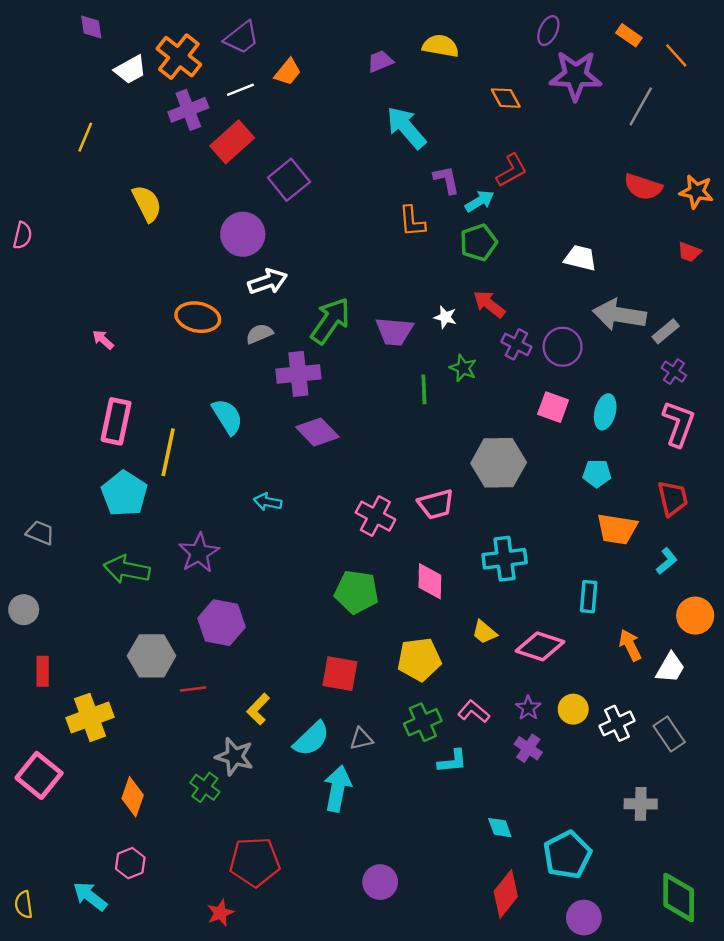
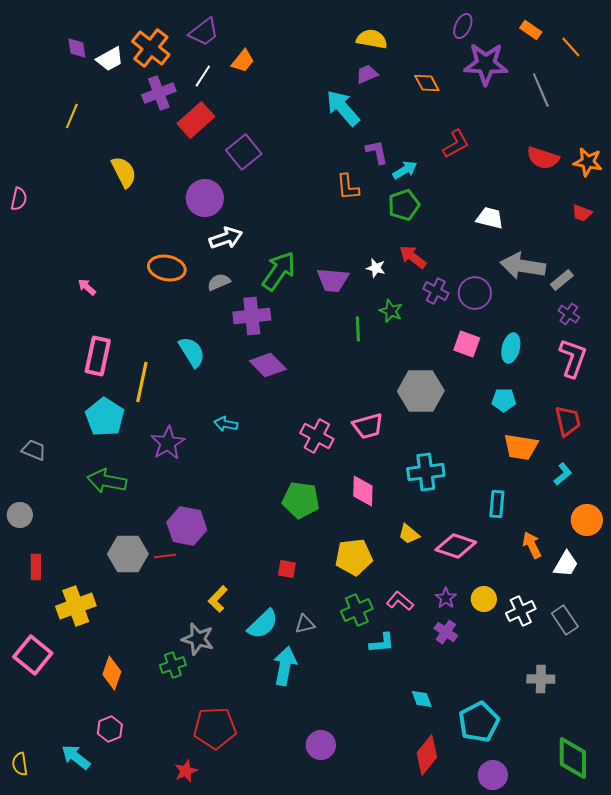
purple diamond: (91, 27) -> (77, 48), moved
purple trapezoid: (380, 61) -> (367, 74), moved
white line: (240, 90) -> (203, 76), turned -35
gray line: (641, 106) -> (541, 90), turned -52
red L-shape: (512, 170) -> (456, 144), moved
purple star: (199, 553) -> (168, 443), moved
red square: (340, 674) -> (287, 569), size x0.6
red line: (193, 689) -> (165, 556), moved
green cross: (205, 787) -> (173, 665), turned 35

